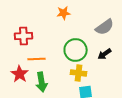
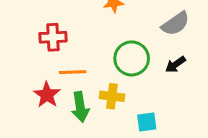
yellow cross: (79, 73) -> (112, 96), moved

